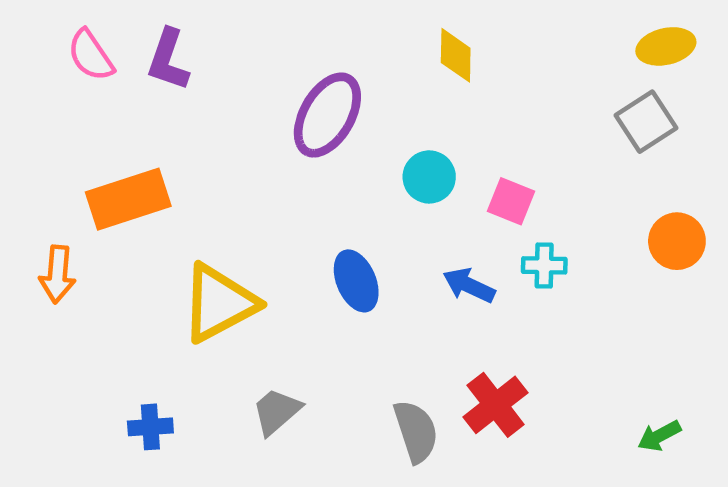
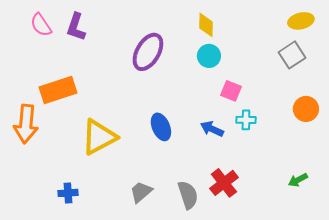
cyan circle: (429, 177) -> (209, 56), moved
orange arrow: (58, 274) -> (26, 124), size x1.5
gray trapezoid: (277, 411) -> (141, 192), moved
green arrow: (659, 436) -> (298, 180), moved

